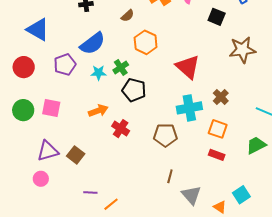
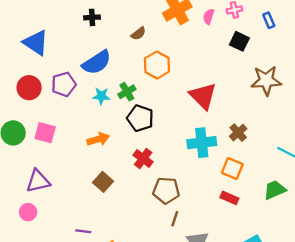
red circle: (24, 67) -> (29, 88), moved
red cross: (121, 129) -> (143, 158), moved
brown pentagon: (165, 135) -> (166, 190), moved
brown square: (76, 155) -> (103, 182), moved

